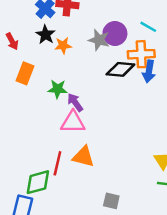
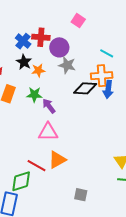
purple circle: (115, 34) -> (59, 47), moved
green star: (58, 89) -> (34, 95), moved
purple arrow: (75, 102) -> (49, 106), moved
orange triangle: (83, 157) -> (57, 160), turned -42
red line: (57, 163) -> (36, 166), turned -72

